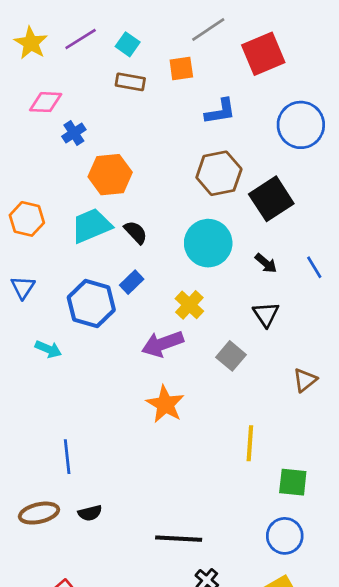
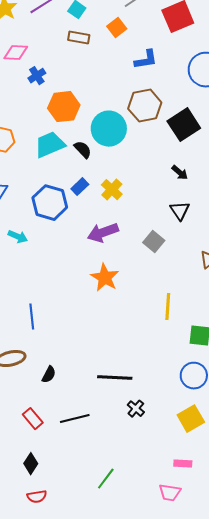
orange square: (181, 69) -> (117, 28), turned -30
cyan circle: (208, 243) -> (109, 129), moved
yellow cross: (189, 305) -> (112, 190), moved
black semicircle: (90, 513) -> (49, 375), moved, turned -48

